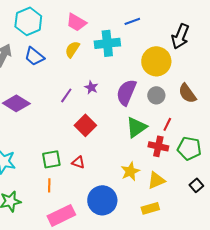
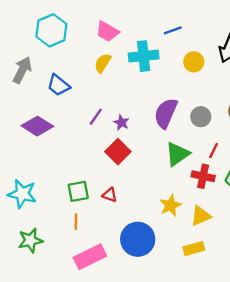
blue trapezoid: (34, 56) -> (58, 85), moved
yellow circle: (156, 61) -> (194, 62), moved, size x0.6
purple star: (91, 87) -> (121, 123), moved

